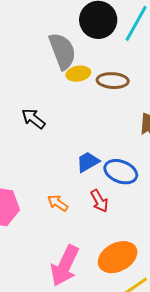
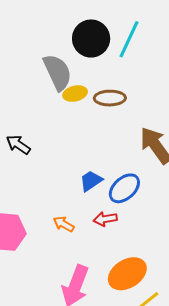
black arrow: (33, 119) -> (18, 145), moved
blue ellipse: (121, 172) -> (124, 188), turned -60
red arrow: (99, 201) -> (105, 219), turned 115

